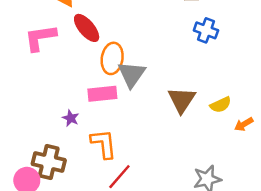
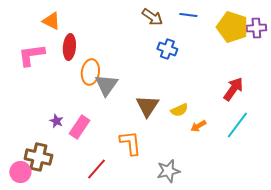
red ellipse: (87, 28) -> (69, 47), turned 45
pink rectangle: (102, 94) -> (79, 127), moved, turned -50
orange L-shape: (104, 144) -> (130, 143), moved

